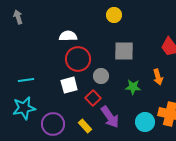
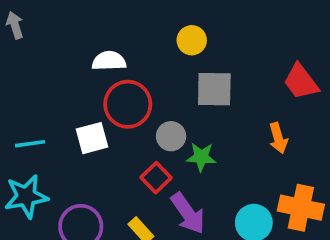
yellow circle: (114, 15) -> (192, 40), moved
white square: (69, 85) -> (92, 138), moved
green star: (133, 87) -> (201, 157), moved

